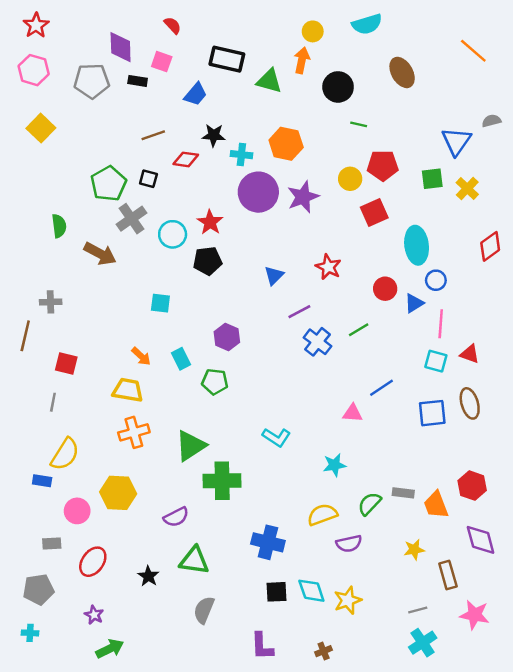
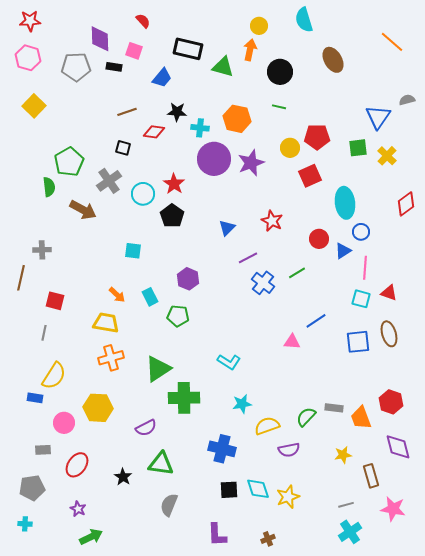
cyan semicircle: (367, 24) -> (304, 20), turned 90
red star: (36, 25) -> (30, 21), turned 30
green line: (359, 124) -> (279, 107), moved
green pentagon: (109, 184) -> (69, 162), moved
black pentagon: (208, 261) -> (172, 216), turned -30
cyan star: (334, 465) -> (242, 404), moved

